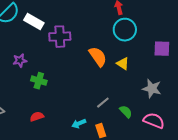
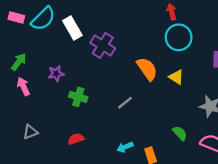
white rectangle: (34, 22) -> (72, 28), turned 30
purple cross: (60, 37) -> (103, 46), turned 35
gray line: (103, 103) -> (125, 103), moved

